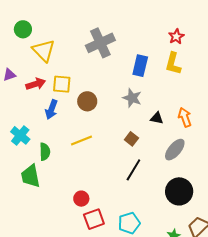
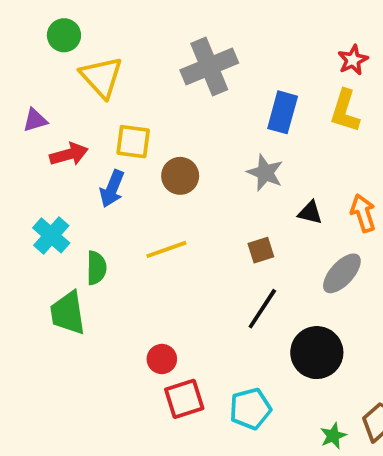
red arrow: (36, 84) -> (69, 154), moved
brown square: (131, 139) -> (261, 250), turned 32
black circle: (179, 191) -> (317, 353), moved

